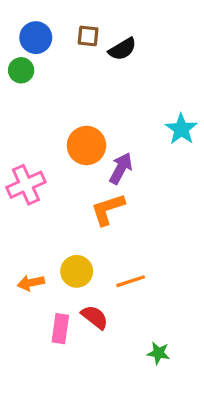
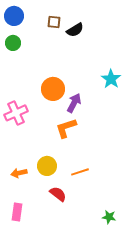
blue circle: (36, 38) -> (14, 16), moved
pink rectangle: (60, 329) -> (17, 212), moved
green star: (158, 353) -> (109, 217), moved

